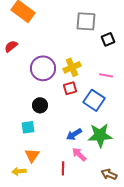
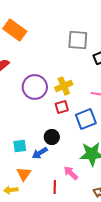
blue square: (94, 100) -> (86, 119), turned 35
black circle: (40, 105) -> (52, 137), moved
blue arrow: (74, 134) -> (40, 153), moved

